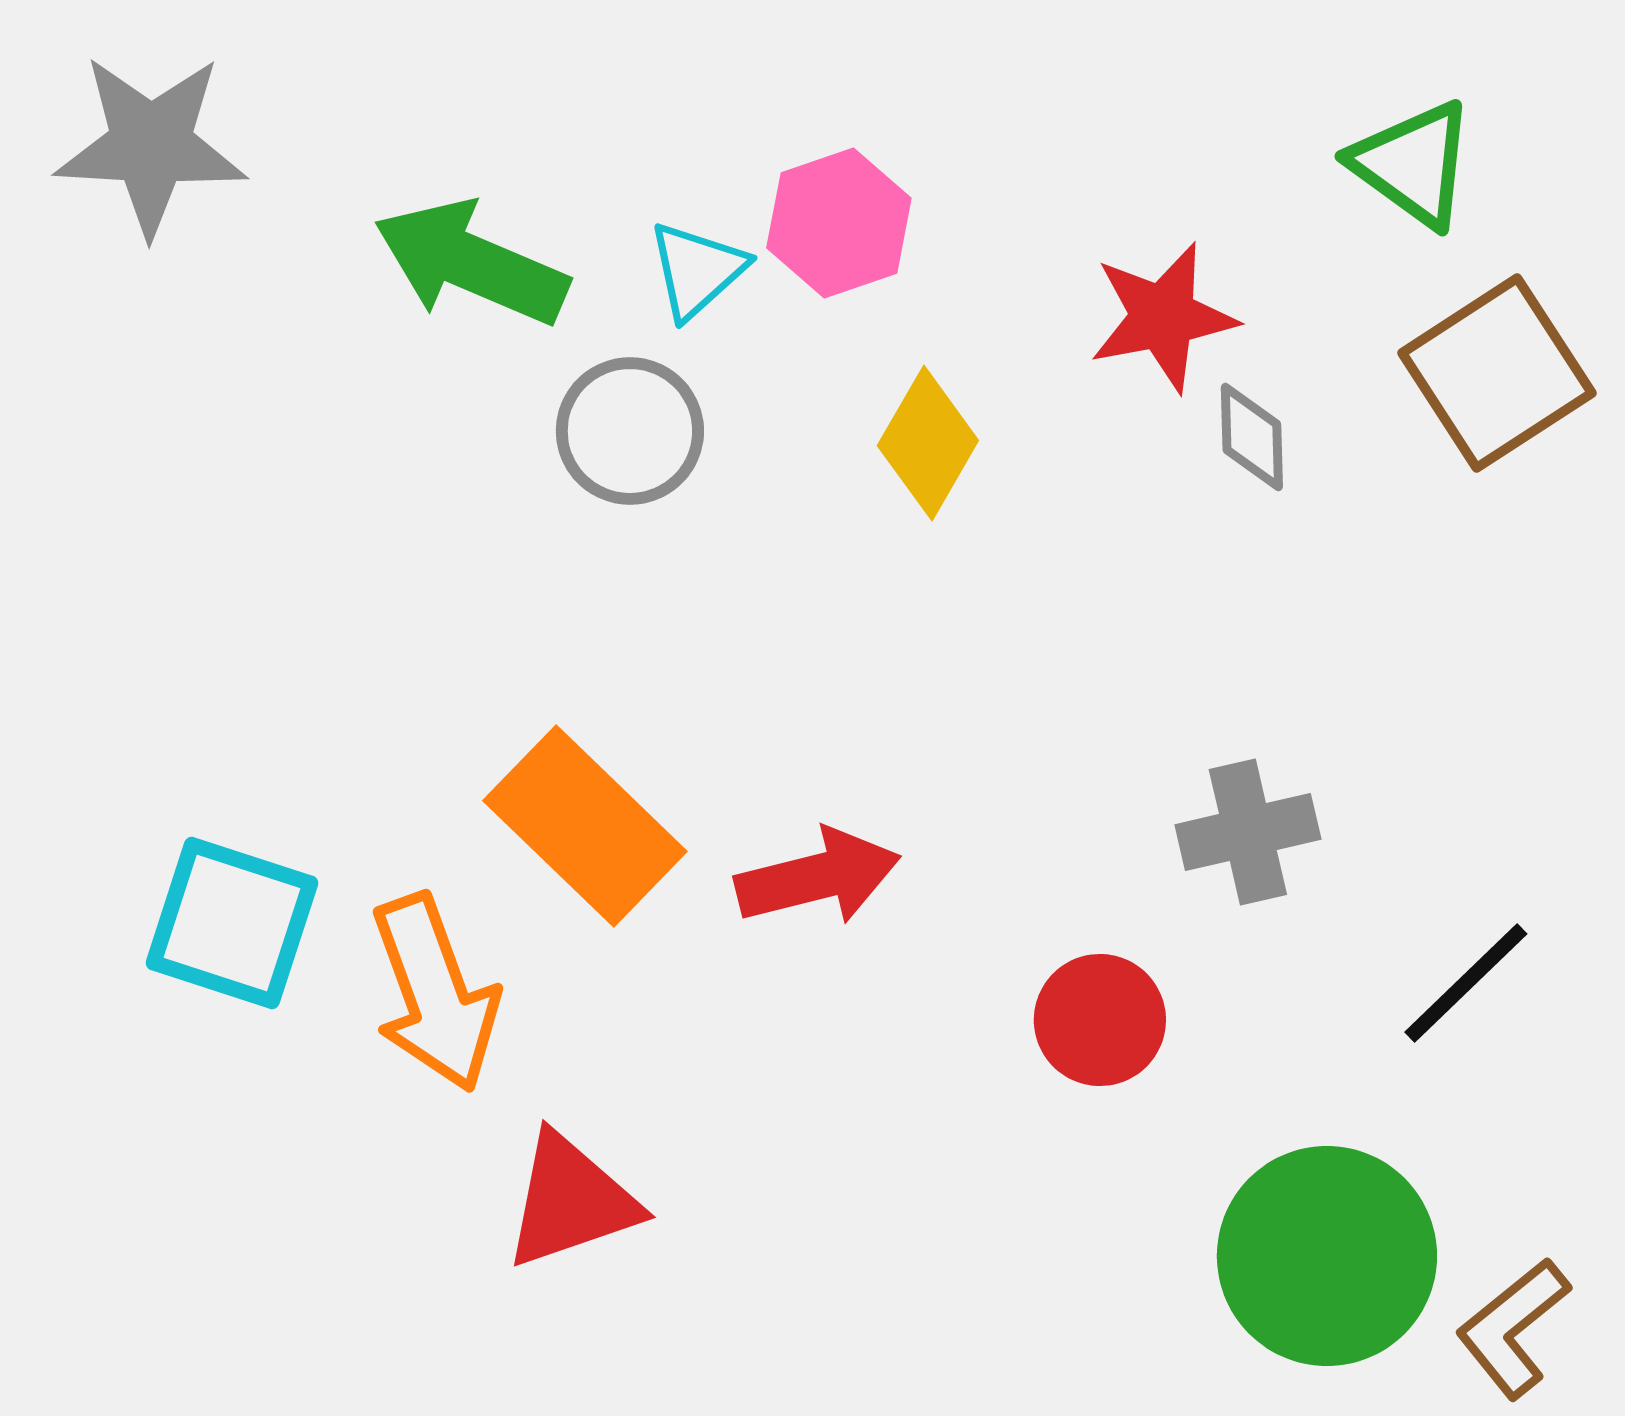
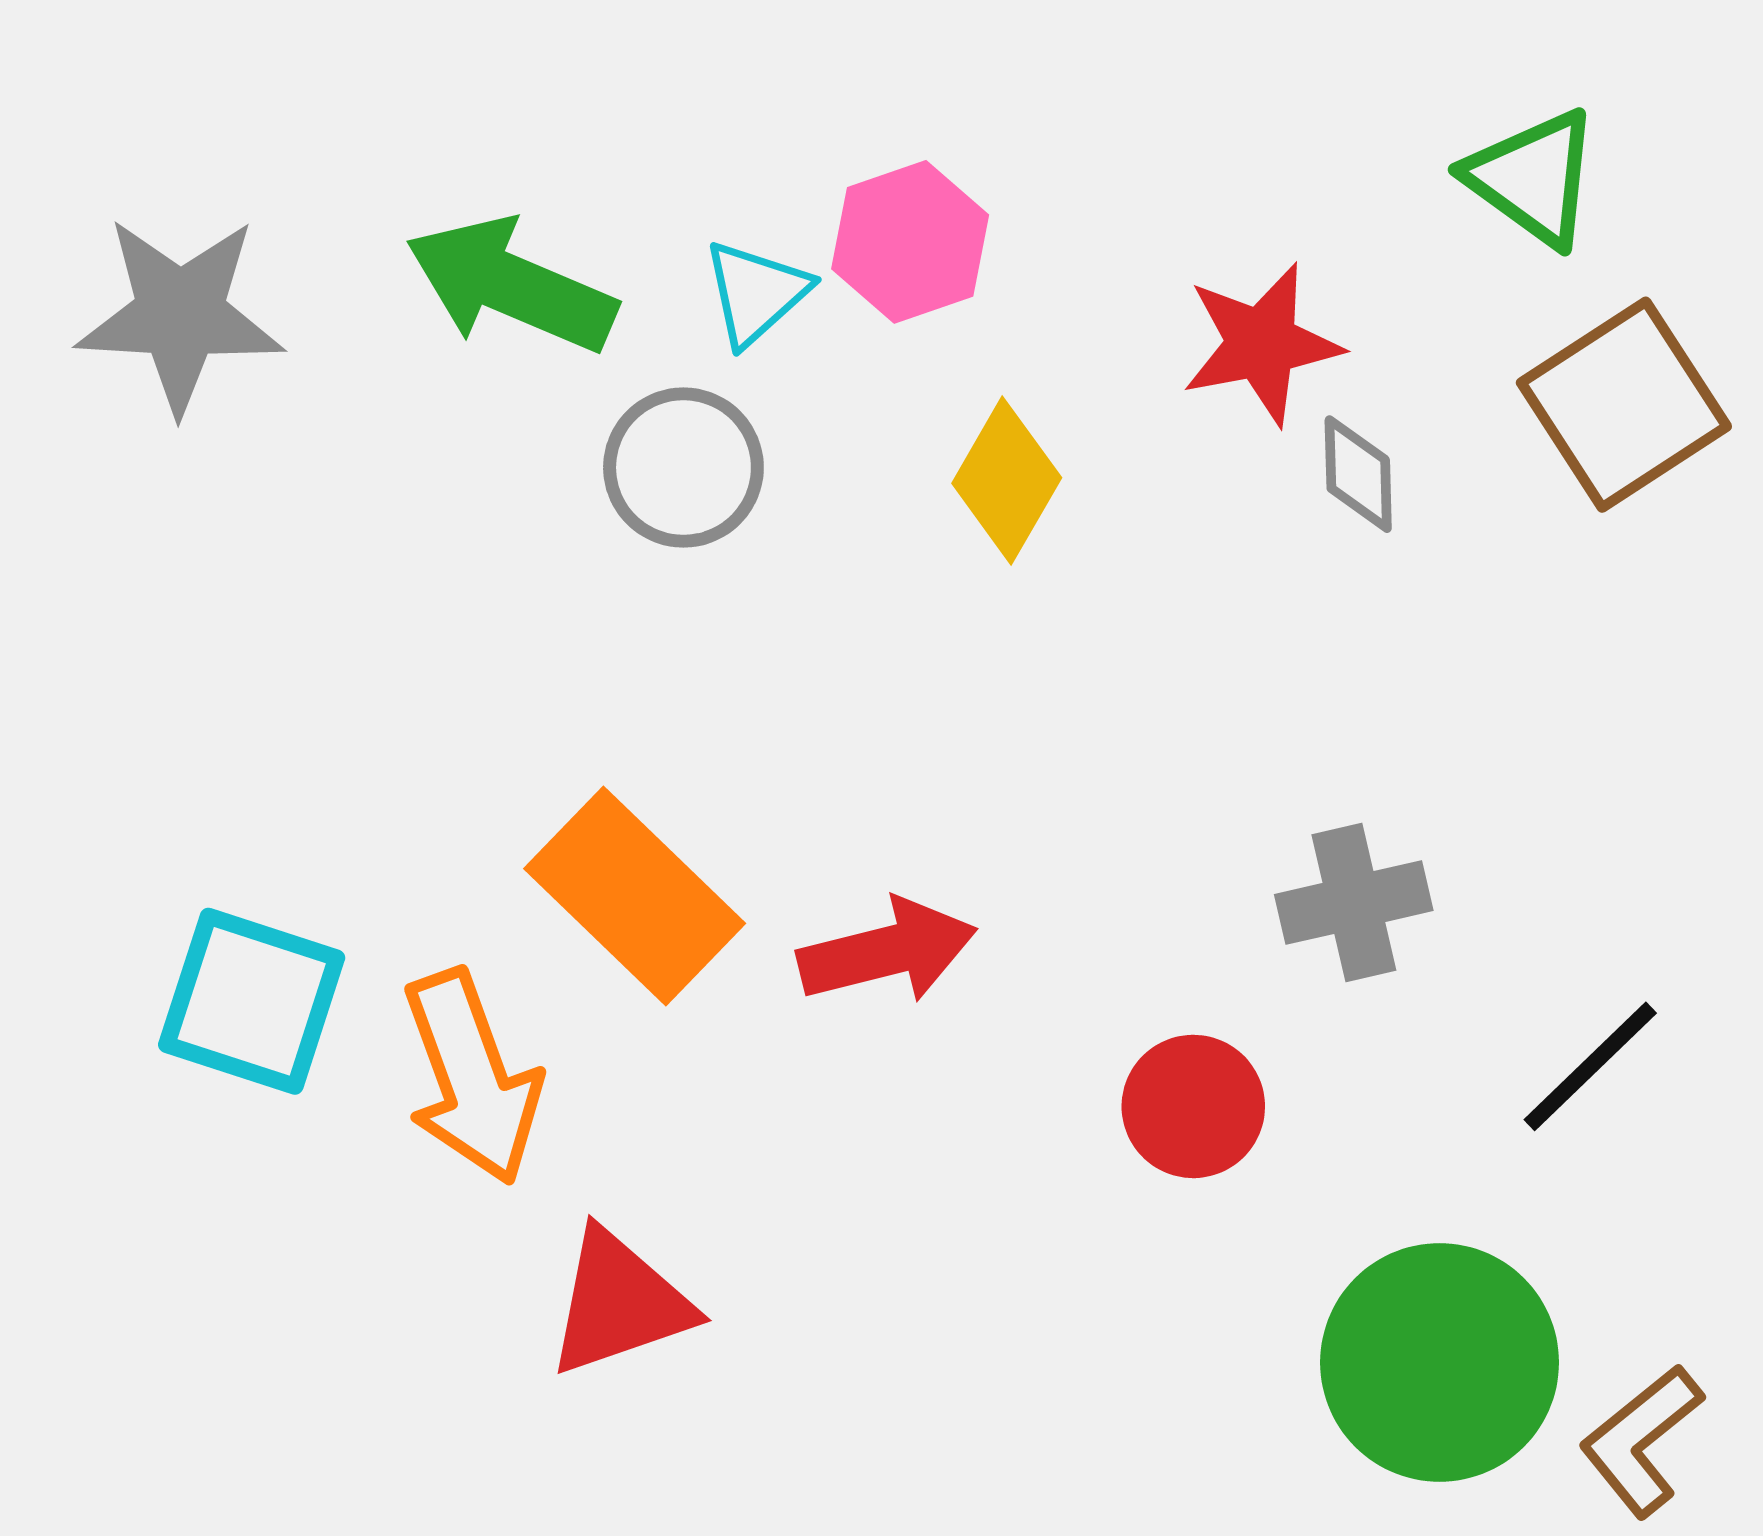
gray star: (151, 145) -> (180, 315), moved

